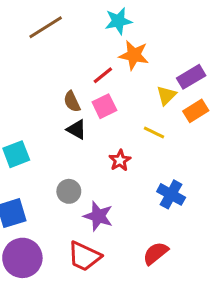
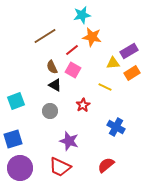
brown line: (46, 27) -> (45, 36), moved
yellow triangle: (166, 95) -> (113, 63), turned 40
pink square: (104, 106) -> (73, 70), turned -35
gray circle: (69, 191) -> (50, 111), moved

